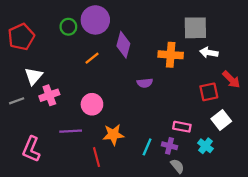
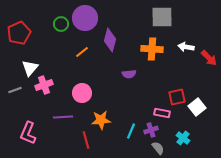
gray square: (195, 28) -> (162, 17), moved
red arrow: (231, 80) -> (209, 58), moved
red square: (209, 92) -> (177, 97), moved
purple cross: (170, 146) -> (151, 130), turned -32
cyan cross: (205, 146) -> (183, 138), moved

